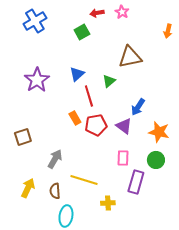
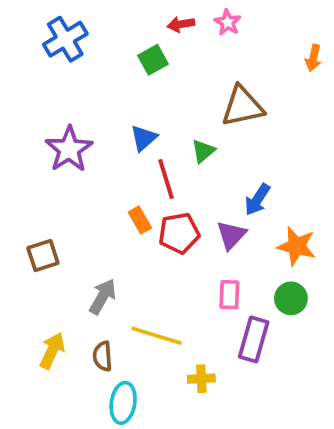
purple triangle: (124, 126) -> (231, 235), turned 36

